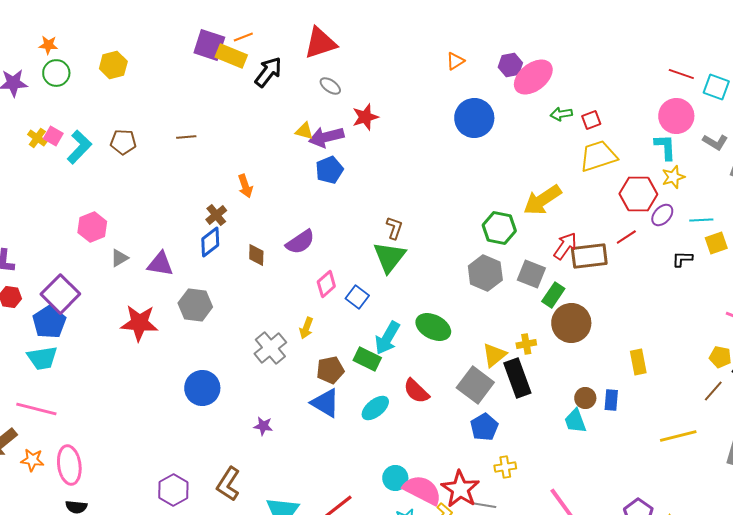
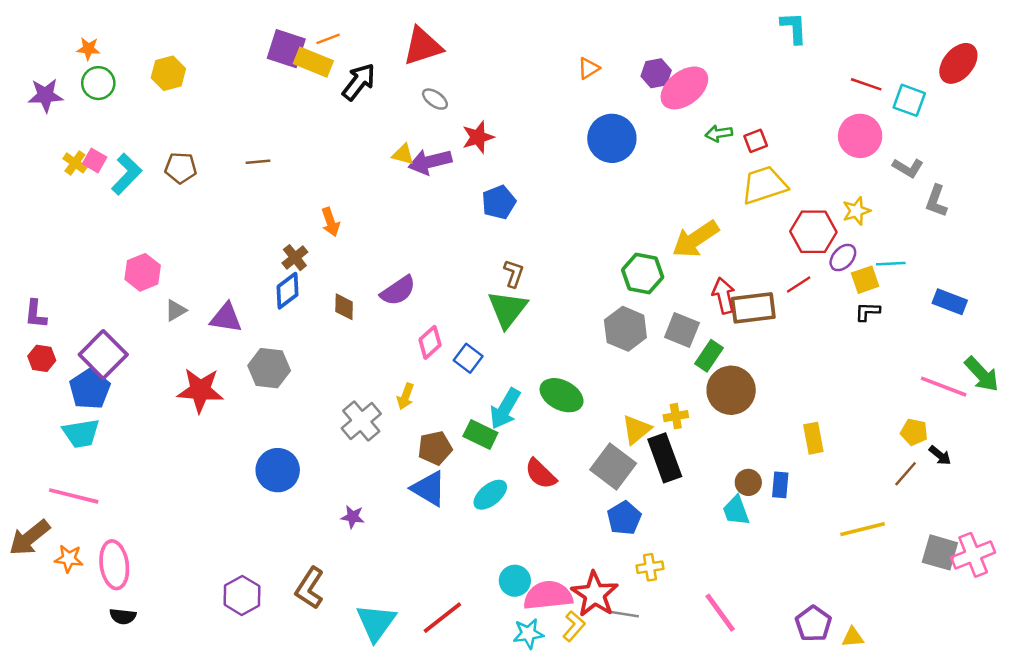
cyan L-shape: (665, 147) -> (794, 28), moved
blue pentagon: (329, 170) -> (499, 202), moved
yellow square: (716, 243) -> (865, 280), moved
red arrow: (565, 246) -> (724, 296), turned -48
pink semicircle: (422, 490) -> (548, 595), turned -33

